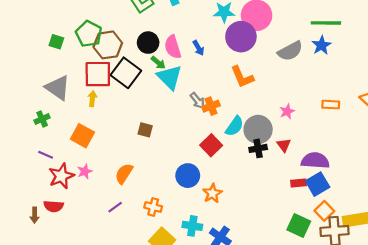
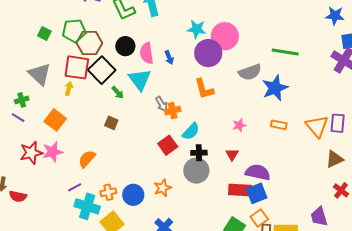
green pentagon: (89, 34) -> (74, 31), turned 30
blue star: (322, 45) -> (275, 88), moved, size x1.5
green arrow: (158, 63) -> (118, 93), moved
gray circle: (258, 129) -> (196, 171), moved
black cross: (258, 148) -> (199, 153), moved
purple line: (46, 155) -> (18, 118), moved
pink star: (85, 171) -> (53, 152), size x1.5
blue circle: (188, 176) -> (133, 195), moved
red rectangle: (299, 183) -> (240, 190), size x1.6
red semicircle: (54, 206) -> (18, 196), moved
orange cross: (153, 207) -> (108, 192), turned -35
cyan cross: (192, 226) -> (87, 206), moved, size x1.4

